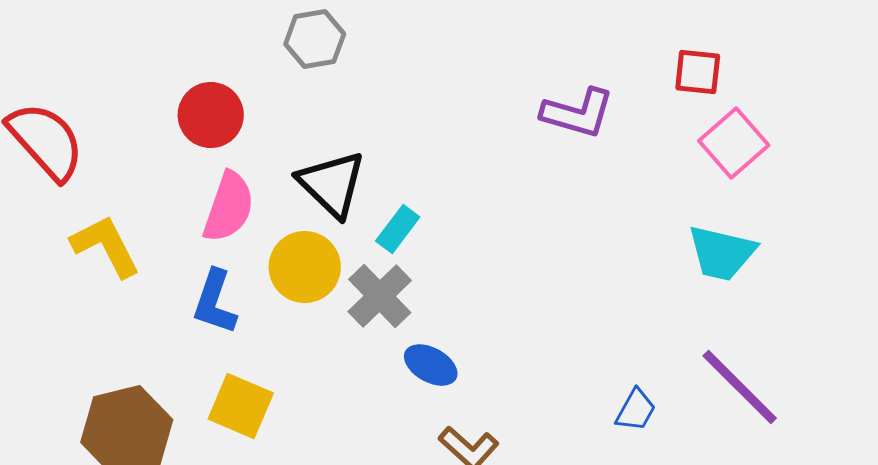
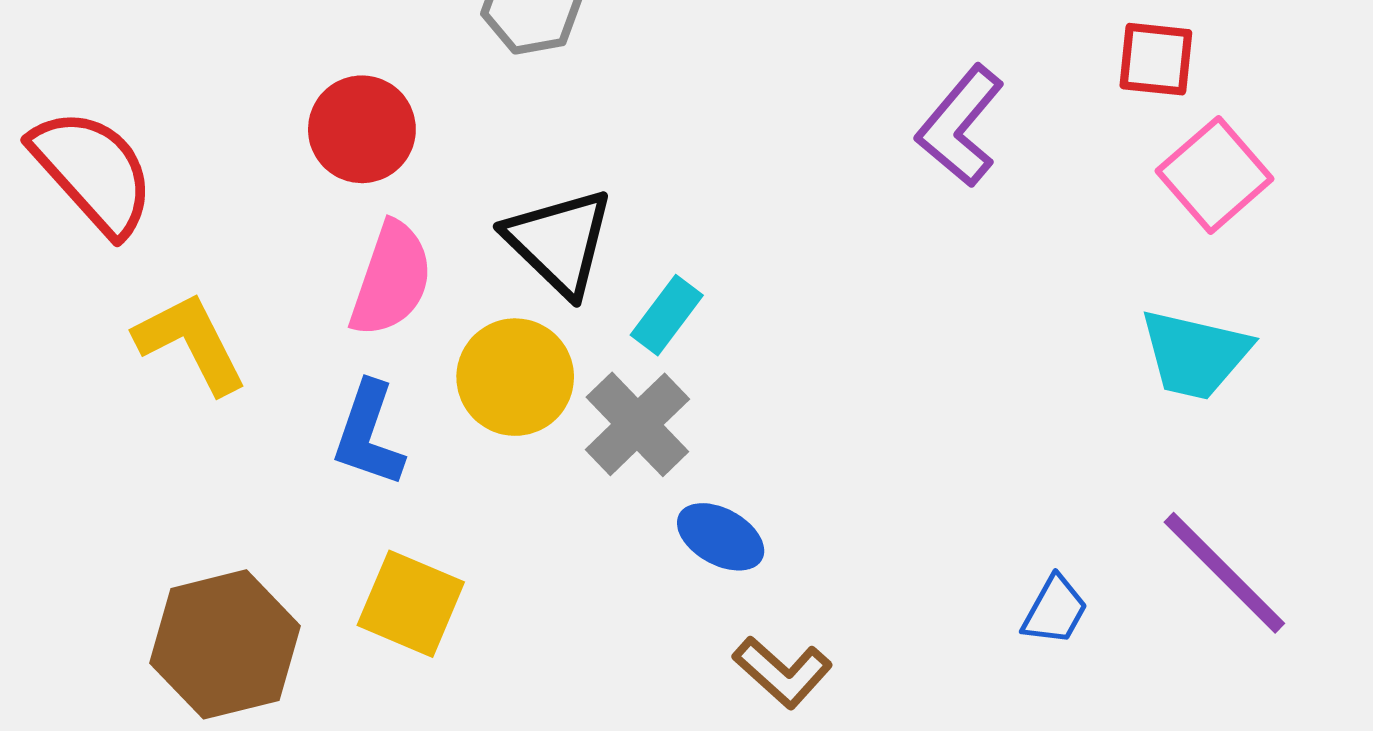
purple L-shape: (578, 113) -> (960, 126), turned 114

